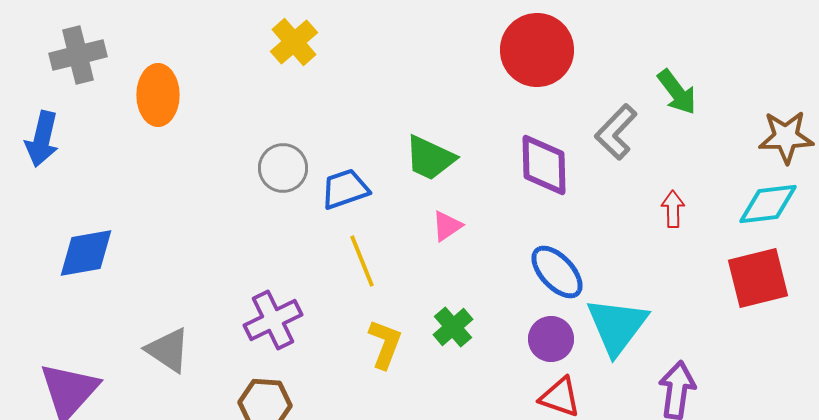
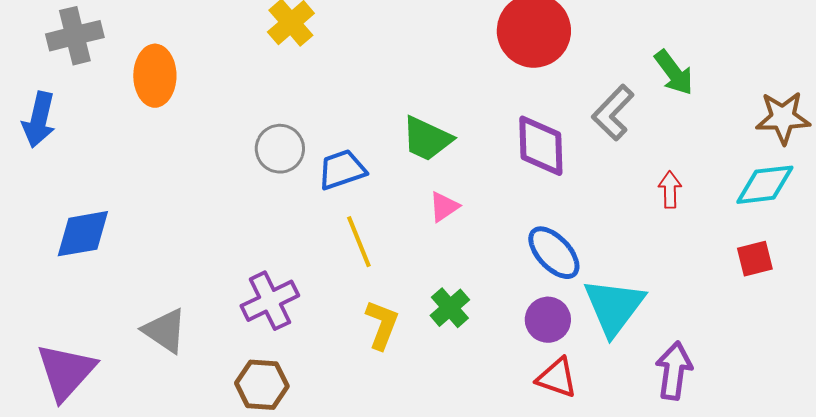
red square: (758, 278) -> (755, 259), size x0.6

